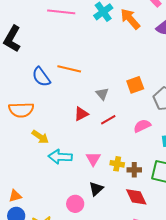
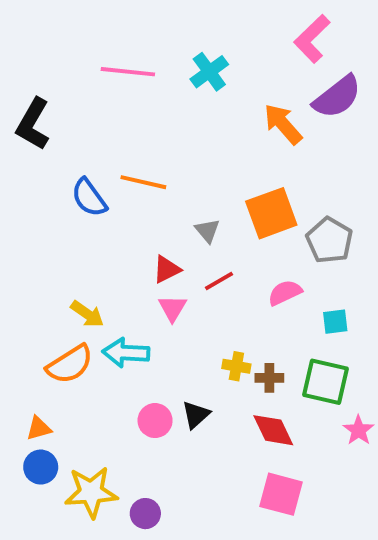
orange arrow: (130, 19) -> (283, 124), moved
orange square: (135, 85) -> (271, 213), size x1.5
orange semicircle: (21, 110) -> (70, 364), moved, turned -30
pink triangle: (93, 159) -> (172, 308), moved
pink circle: (75, 204) -> (155, 421), moved

